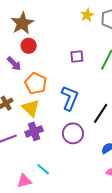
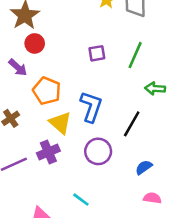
yellow triangle: (31, 108) -> (60, 123), moved
cyan line: (43, 169) -> (81, 200), moved

